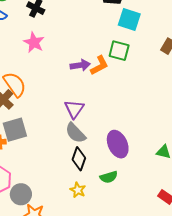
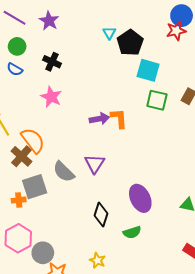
green square: (119, 51) -> (157, 100), moved
orange L-shape: (99, 65) -> (119, 118), turned -65
gray semicircle: (75, 133) -> (64, 172), moved
yellow star: (78, 190) -> (97, 260), moved

